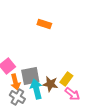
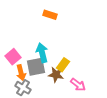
yellow rectangle: (66, 79) -> (63, 65), moved
cyan arrow: (36, 89) -> (42, 53), moved

